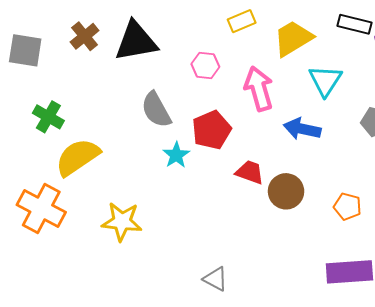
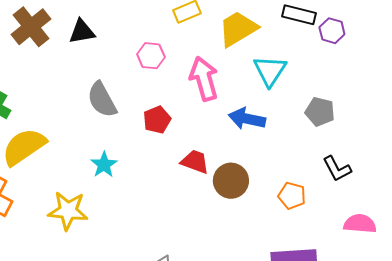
brown cross: (85, 36) -> (31, 27), size x1.4
black triangle: (136, 41) -> (82, 32), size x0.6
red pentagon: (211, 130) -> (157, 120), size x0.7
cyan star: (176, 155) -> (104, 165), moved

